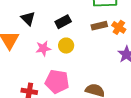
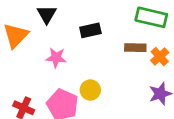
yellow circle: (66, 46) -> (90, 90), moved

